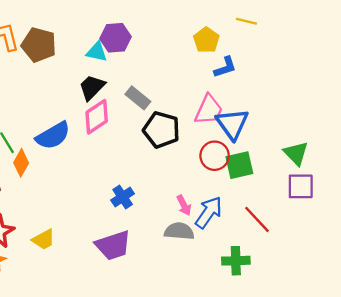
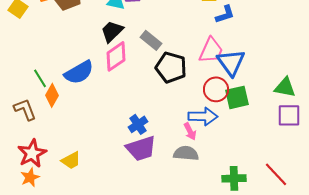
green triangle: (296, 153) -> (285, 87), turned -35
blue arrow: (209, 212) -> (203, 116), moved, turned 56
red line: (257, 219) -> (276, 174), moved
purple trapezoid: (113, 245) -> (141, 148), moved

